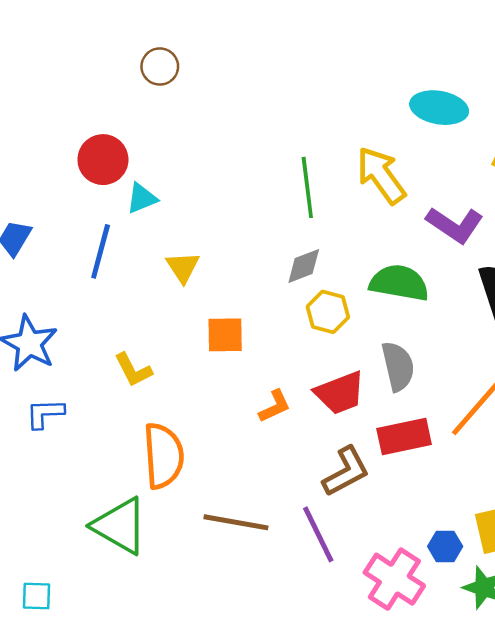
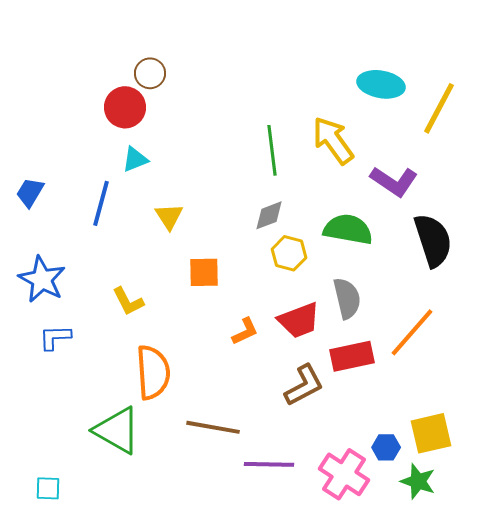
brown circle: (160, 66) -> (150, 73), moved
red circle: (103, 160) -> (125, 107), moved
purple line: (318, 534) -> (269, 464), moved, turned -63

